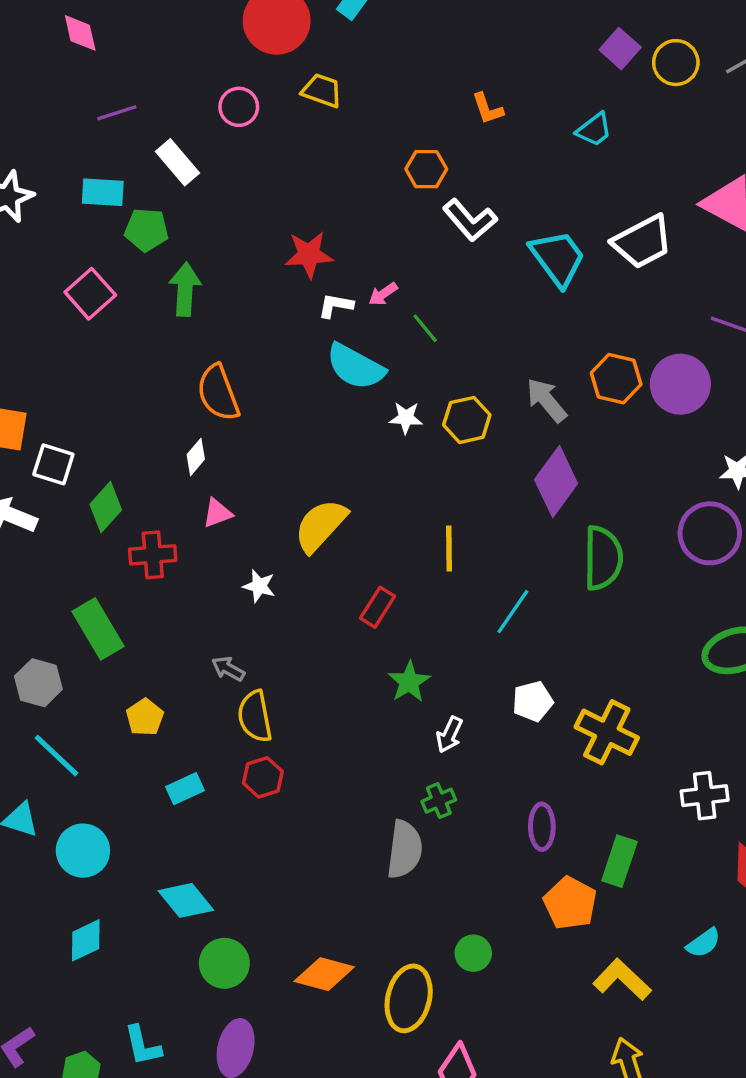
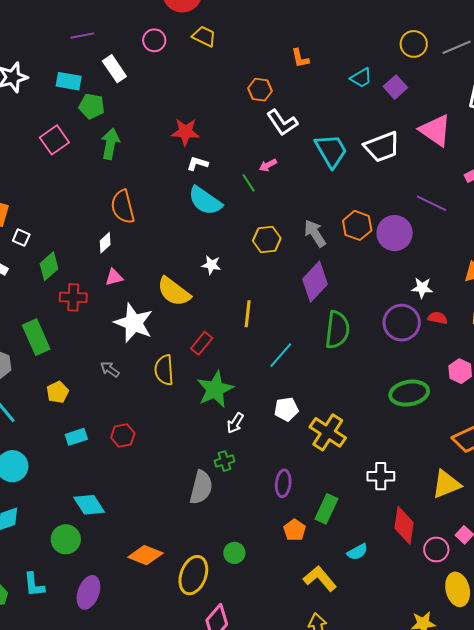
purple square: (620, 49) -> (395, 87), moved
pink arrow: (383, 294) -> (268, 165), moved
white star: (406, 418) -> (211, 265), moved
white square: (53, 464) -> (21, 238), size x0.7
yellow semicircle: (321, 526) -> (174, 292), turned -102
white star: (259, 586) -> (134, 323), size x2.0
green star: (409, 682) -> (215, 389), size x1.5
yellow semicircle: (255, 716) -> (164, 370), moved
cyan diamond: (186, 900) -> (89, 505), moved
orange pentagon: (570, 903) -> (295, 530), size x0.7
cyan semicircle: (704, 943) -> (357, 552), moved
green circle: (224, 963) -> (66, 539), moved

